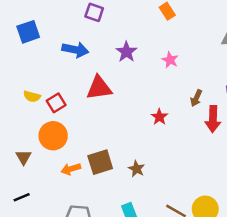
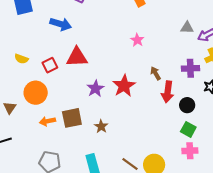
purple star: (126, 52) -> (95, 89), moved
brown arrow: (196, 98) -> (156, 73), turned 120
red square: (56, 103) -> (50, 65), moved
red star: (159, 117) -> (124, 86), size x1.6

